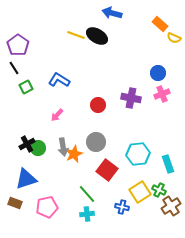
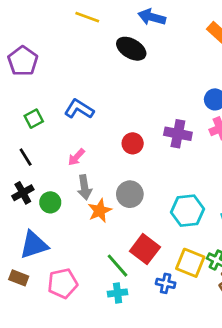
yellow line: (76, 35) -> (87, 17), moved
black line: (14, 68) -> (26, 157), moved
black cross: (27, 144) -> (23, 193), moved
gray arrow: (63, 147) -> (85, 187), moved
red square: (107, 170) -> (145, 249), moved
yellow square: (140, 192) -> (190, 263), turned -35

